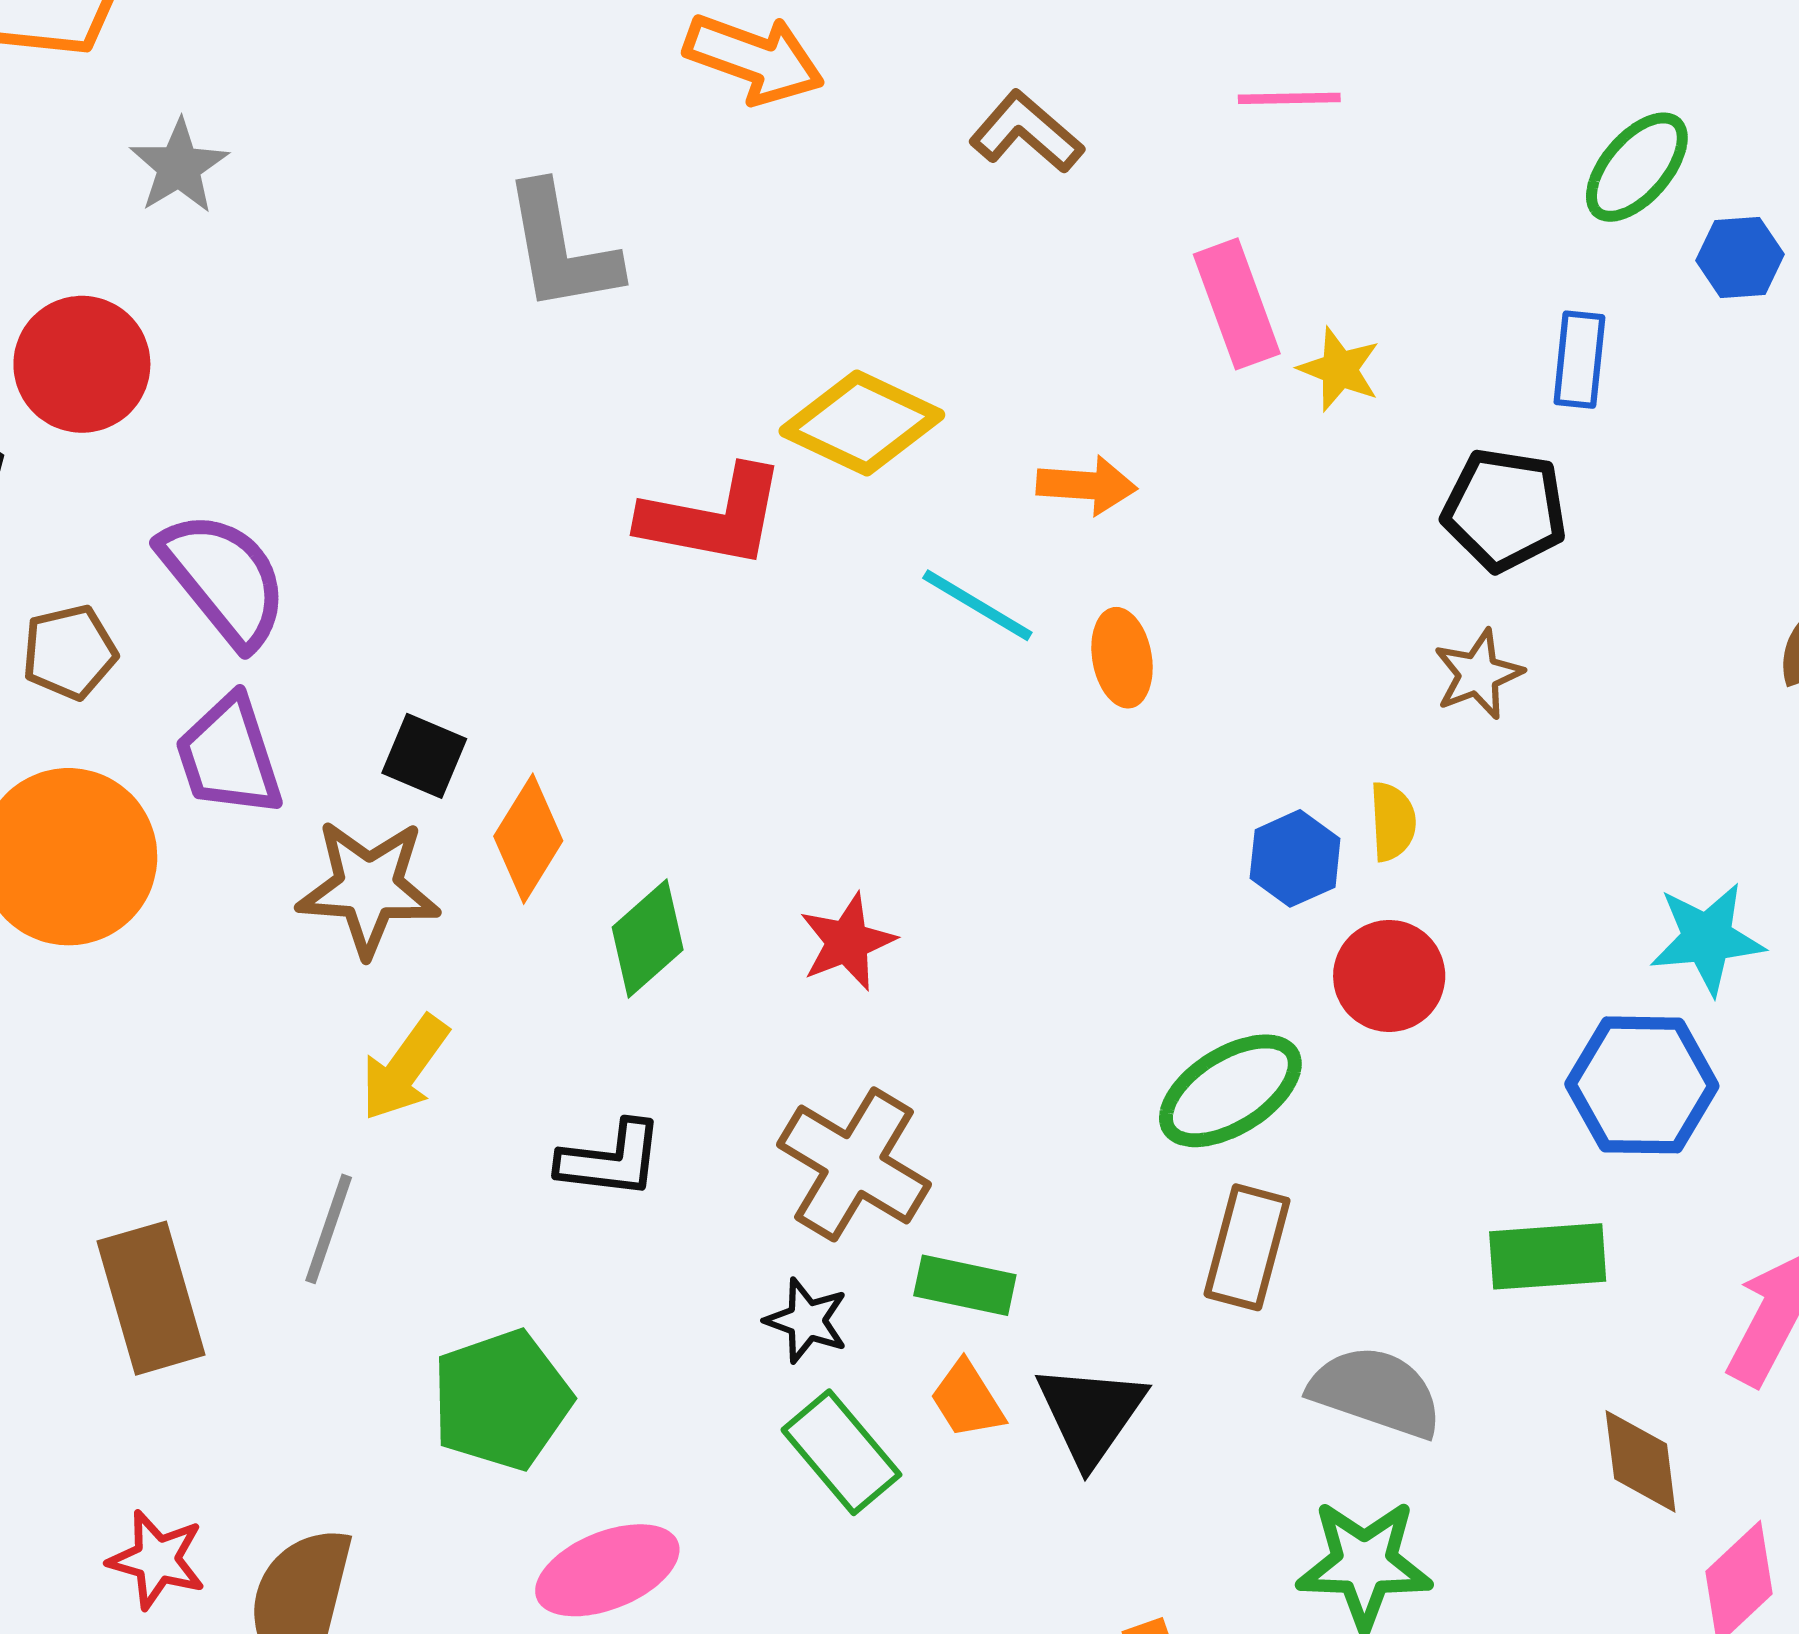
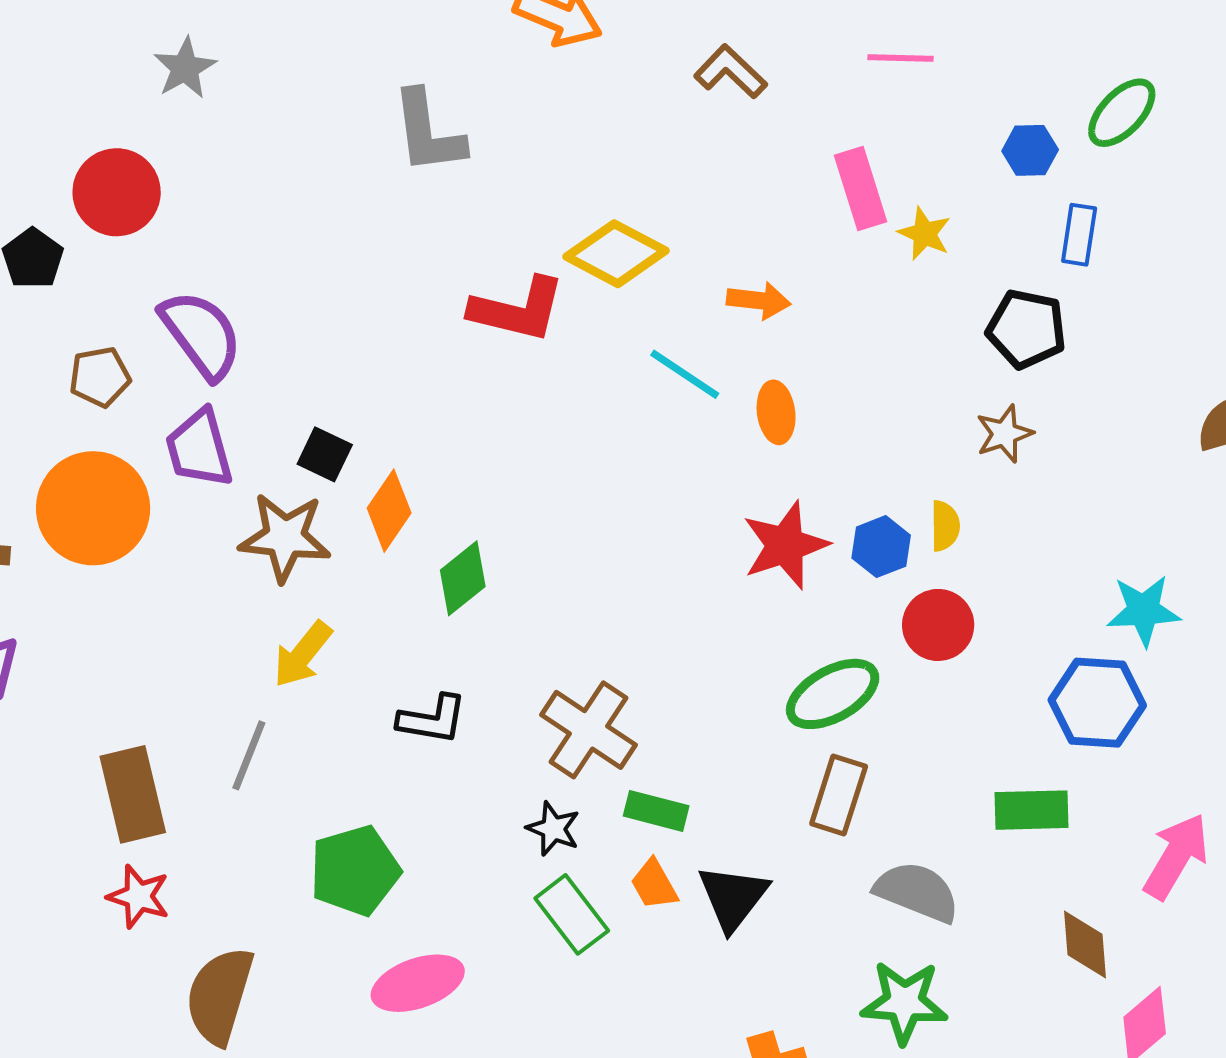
blue hexagon: (1740, 257) -> (1030, 150), moved
red star: (847, 942) -> (785, 545), moved, size x1.4
red star: (157, 1560) -> (139, 896), moved

